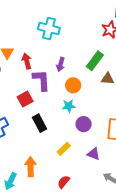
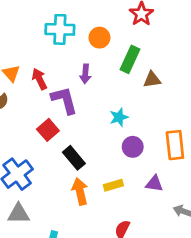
orange circle: (73, 85) -> (99, 38), moved
cyan star: (69, 106) -> (119, 117), moved
yellow rectangle: (64, 149) -> (113, 185), turned 40
orange arrow: (31, 167) -> (80, 191), moved

